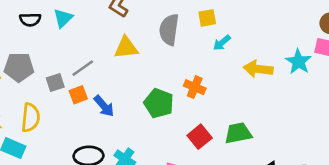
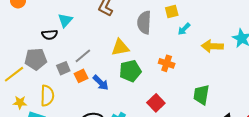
black semicircle: (30, 20) -> (50, 35), moved
yellow triangle: (126, 48) -> (120, 47), moved
green pentagon: (159, 103) -> (130, 71), moved, turned -30
green trapezoid: (238, 133) -> (201, 95), turned -65
red square: (200, 137) -> (156, 103), moved

